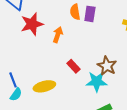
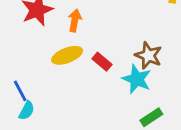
cyan star: (97, 82) -> (137, 79), turned 30
yellow ellipse: (44, 86) -> (67, 55), moved

